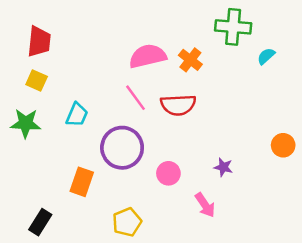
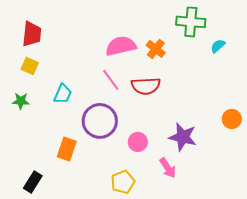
green star: (26, 123) -> (21, 101), size x0.7
purple star: (223, 167) -> (183, 137), size x1.8
yellow pentagon: (127, 222) -> (123, 182), moved

